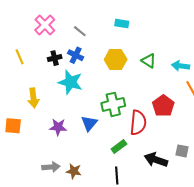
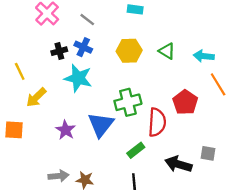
yellow line: (20, 57) -> (20, 71), moved
yellow arrow: (33, 98) -> (36, 97), turned 54
blue triangle: (89, 123) -> (101, 125), size x1.4
purple star: (58, 127) -> (66, 130), turned 30

